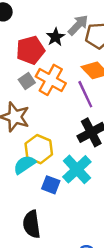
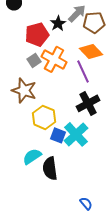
cyan semicircle: (24, 165) -> (32, 156), moved
blue square: (51, 185) -> (58, 135), moved
black semicircle: (32, 224) -> (50, 168), moved

